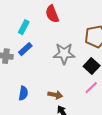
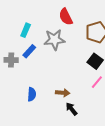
red semicircle: (52, 14) -> (66, 17), moved
gray star: (64, 54) -> (54, 40), moved

